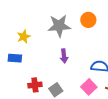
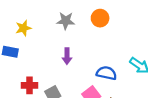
gray star: (59, 26) -> (66, 21), size x0.7

